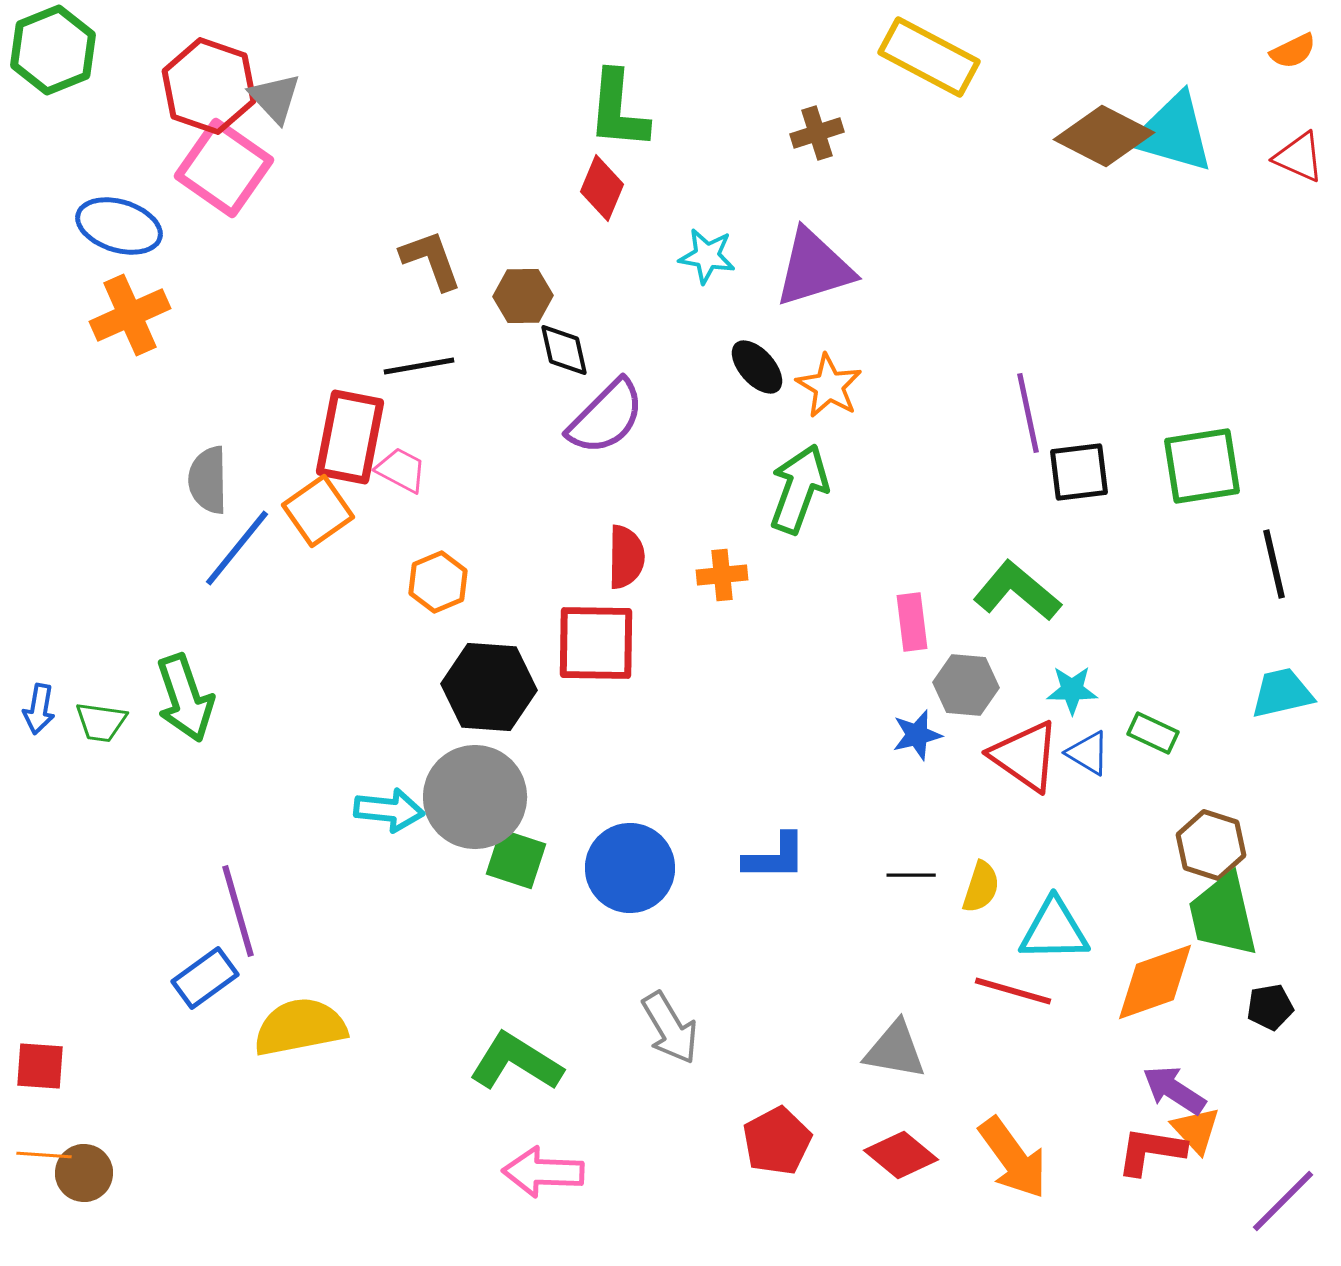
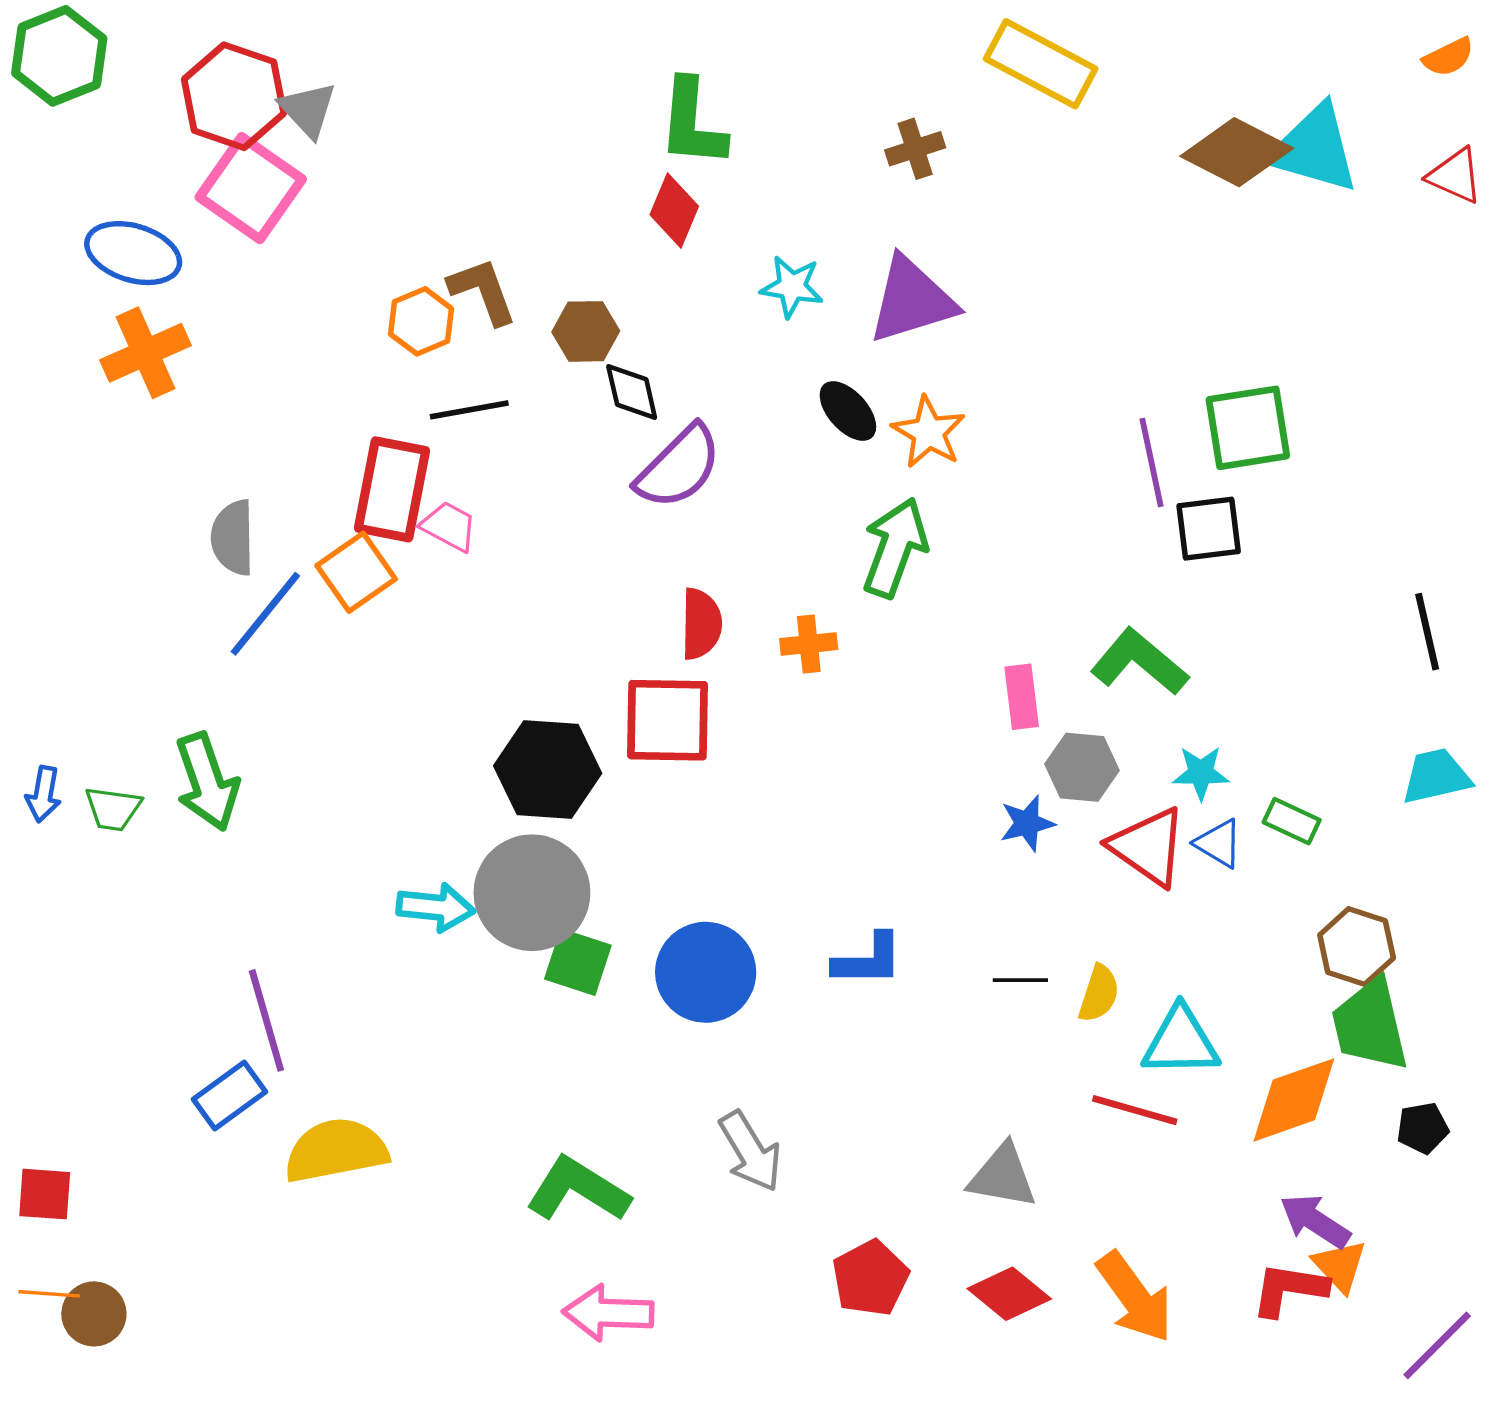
green square: (1202, 466) -> (1248, 428), moved
orange hexagon: (438, 582) -> (421, 321), moved

